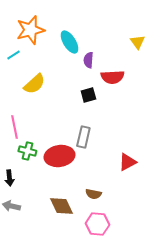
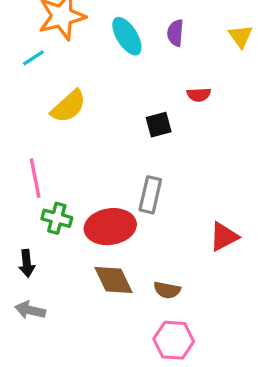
purple semicircle: (88, 60) -> (175, 33), moved
red semicircle: (112, 77) -> (199, 95), size x0.6
brown diamond: (61, 206) -> (114, 280), moved

